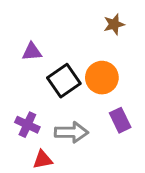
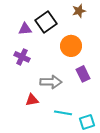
black square: (64, 81) -> (46, 22), moved
purple cross: (27, 125) -> (22, 57), moved

